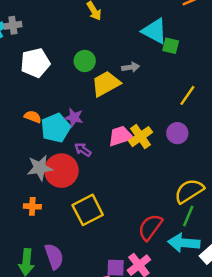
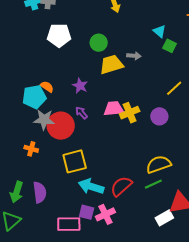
cyan triangle: (155, 31) -> (159, 31), size x0.6
orange semicircle: (33, 117) -> (47, 87), moved
cyan pentagon: (56, 128) -> (34, 97), moved
green line: (188, 216) -> (153, 184), turned 30
cyan arrow: (184, 243) -> (91, 186), moved

